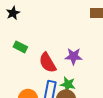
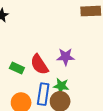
green rectangle: (20, 47) -> (17, 68), moved

